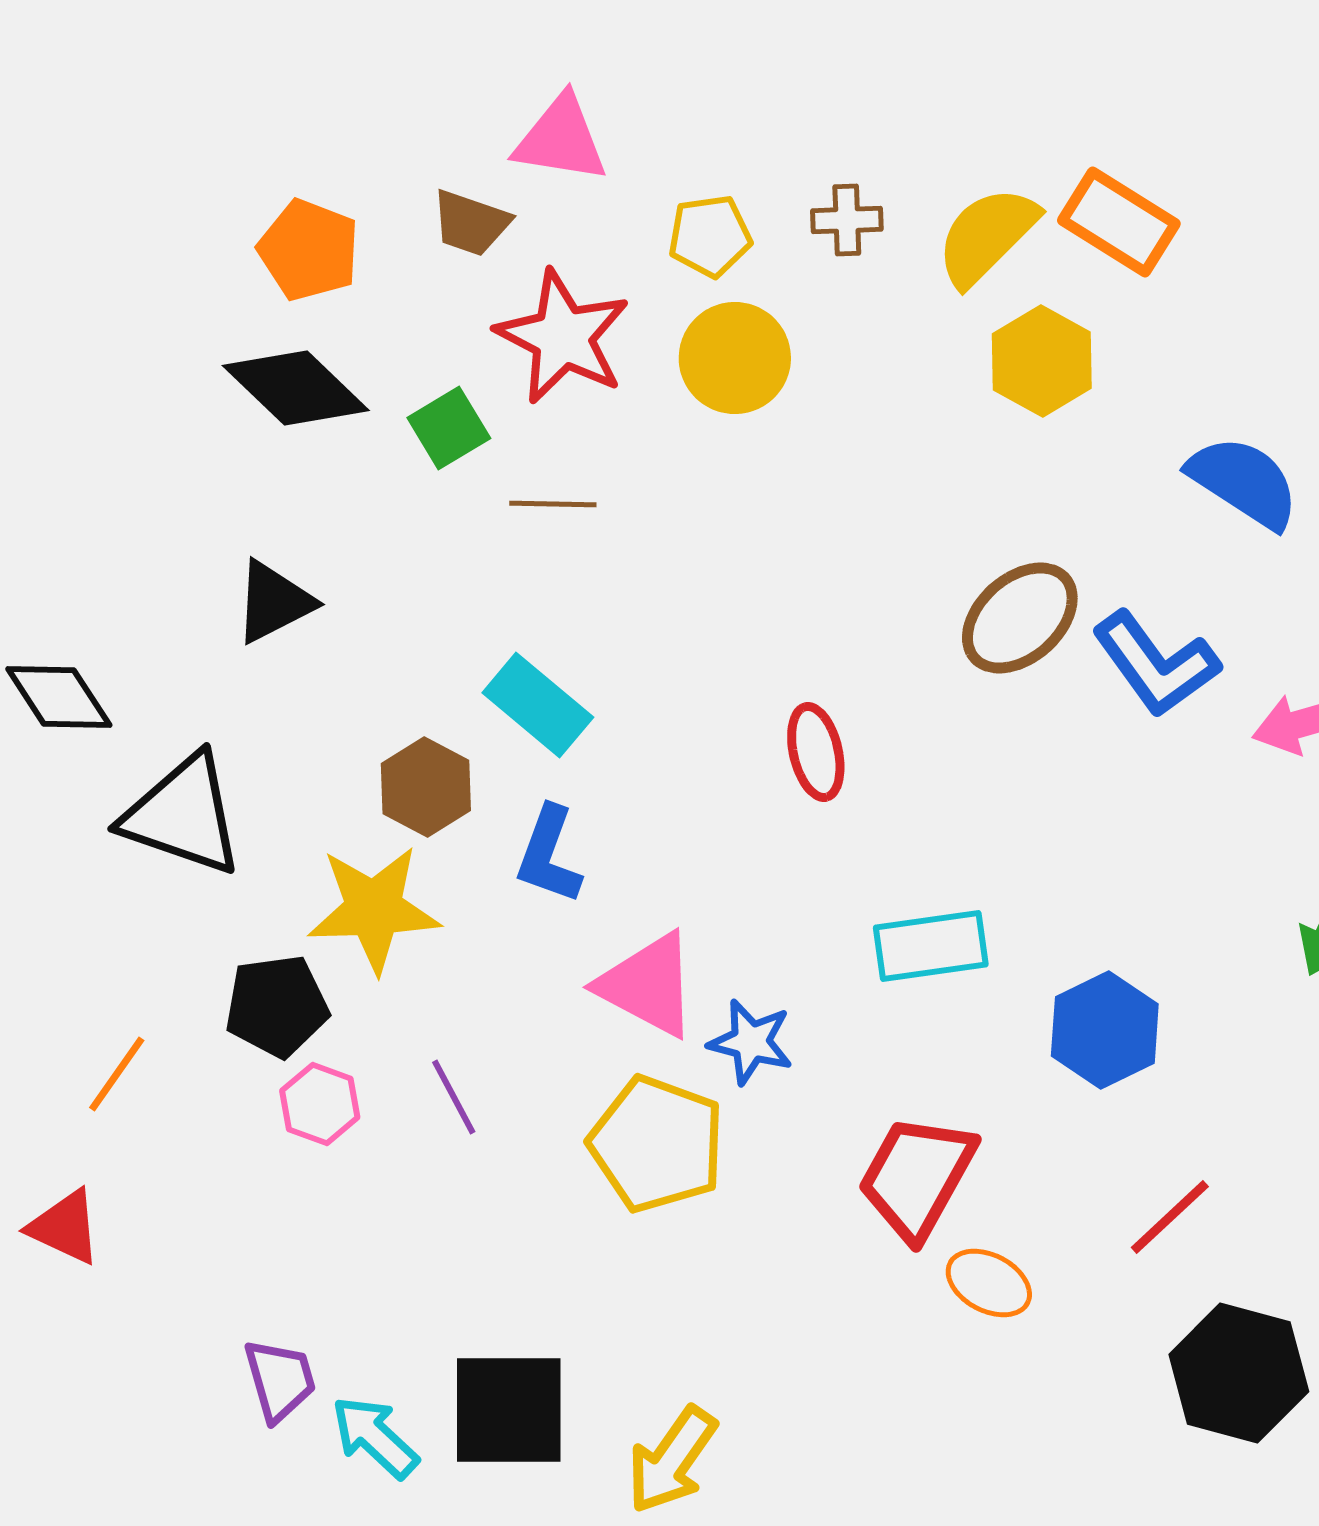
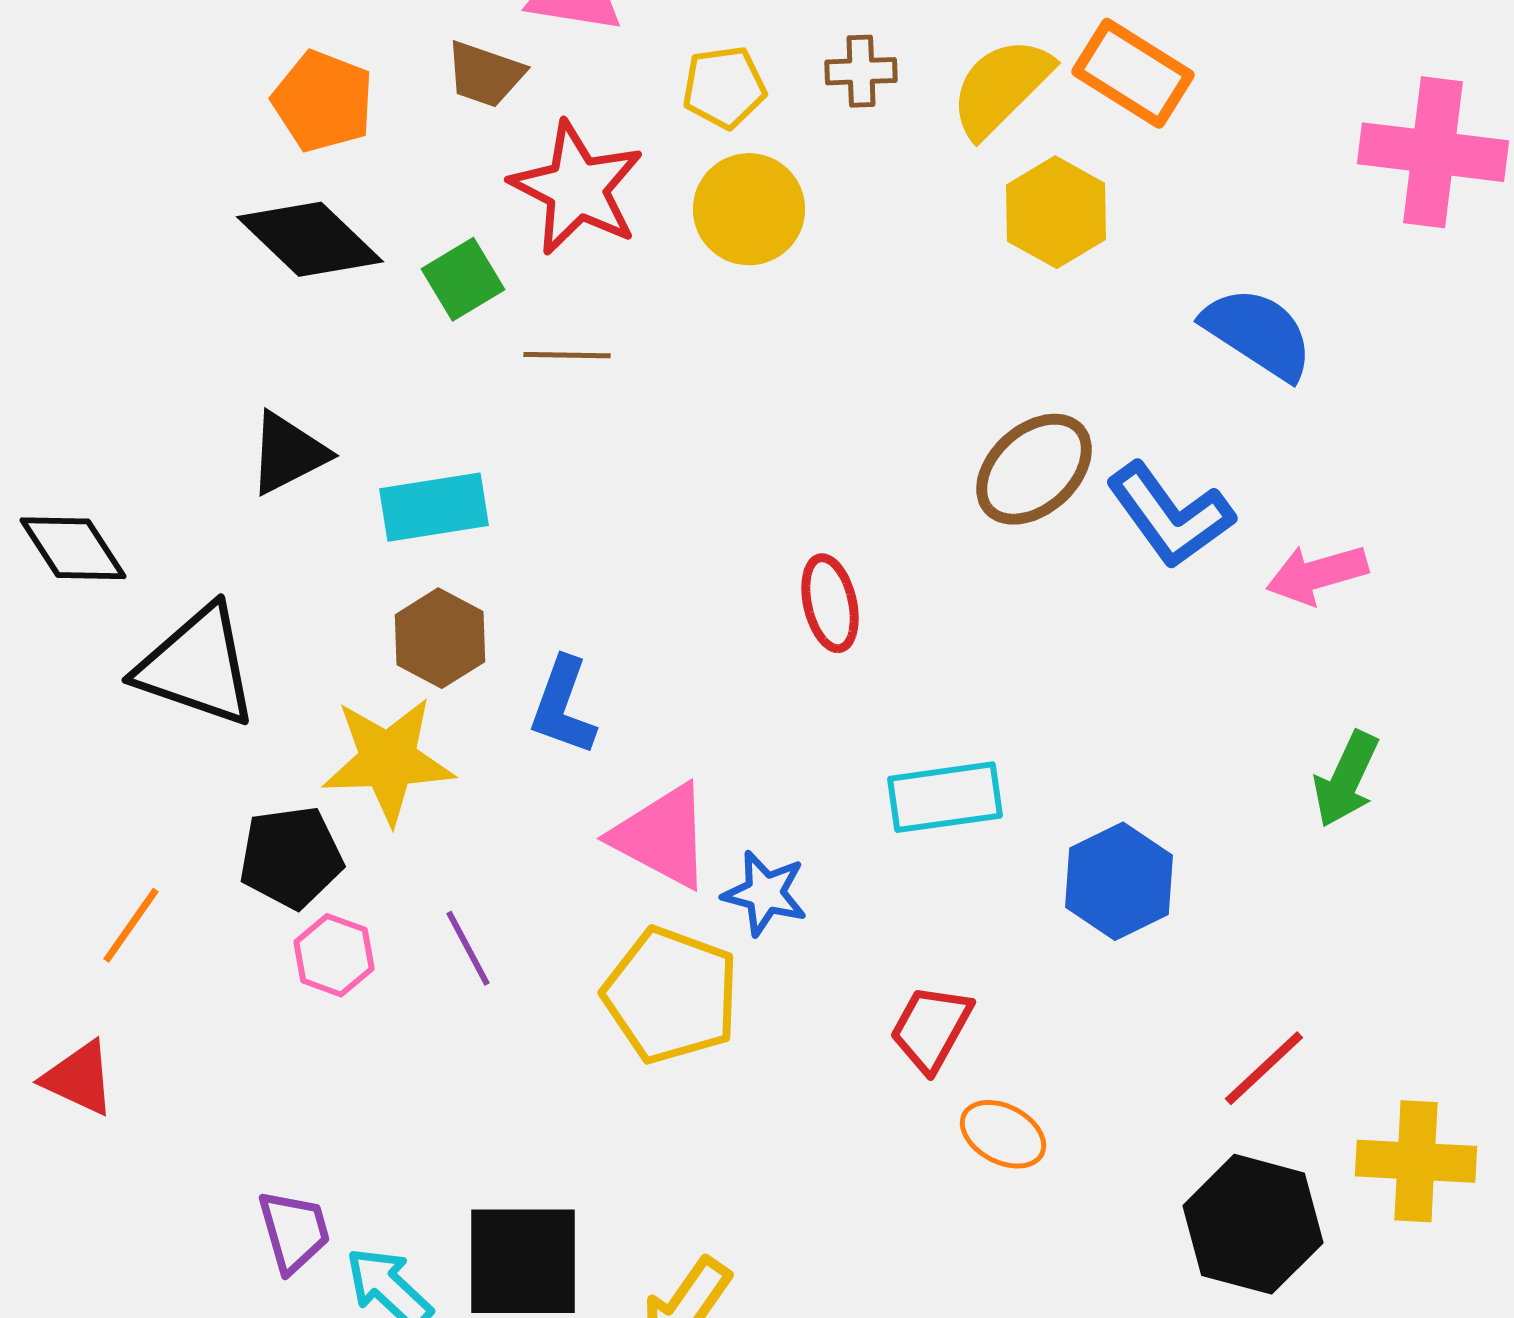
cyan rectangle: (538, 705) -> (434, 507), moved, turned -49
red trapezoid: (917, 1177) -> (931, 1028), size x0.7
red line: (1170, 1217) -> (1264, 1068), moved

